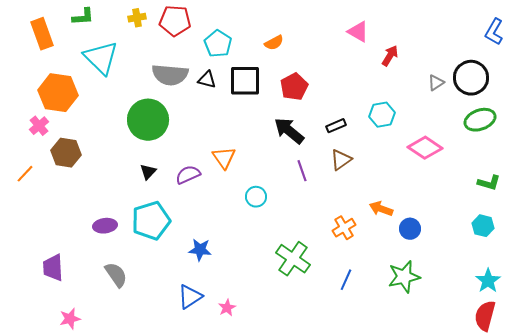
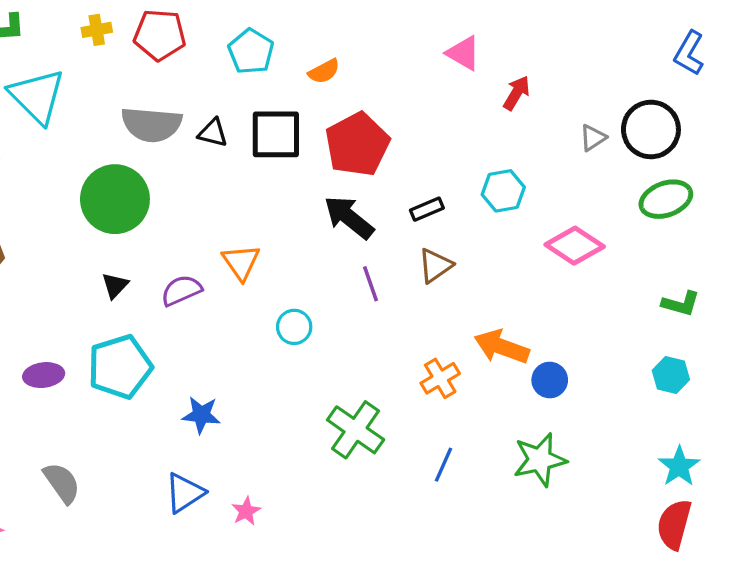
cyan pentagon: (218, 44) -> (251, 51), moved
red pentagon: (294, 87) -> (357, 144), size x1.4
orange arrow: (381, 209) -> (502, 347), size x1.4
gray semicircle: (116, 275) -> (62, 483), moved

